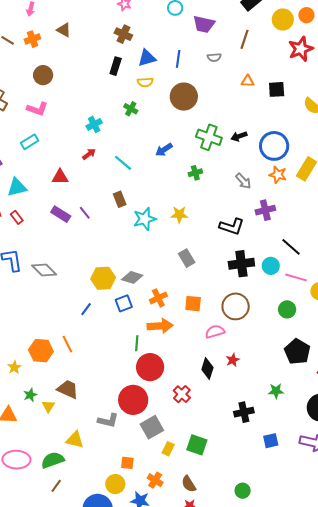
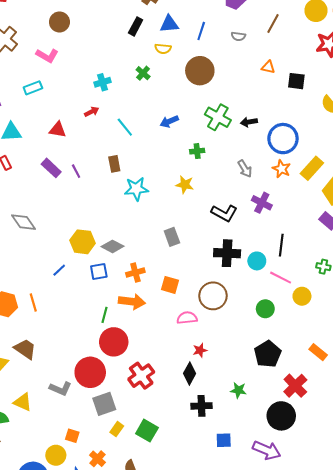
purple cross: (265, 210) -> (262, 203), turned 30
yellow star: (179, 215) -> (185, 185), moved
black line: (291, 247) -> (281, 245), turned 45
black diamond: (207, 369) -> (190, 373), moved
red cross: (182, 394) -> (141, 376), size x1.4

